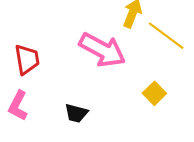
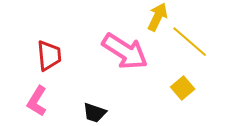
yellow square: (154, 93) -> (183, 88), moved

